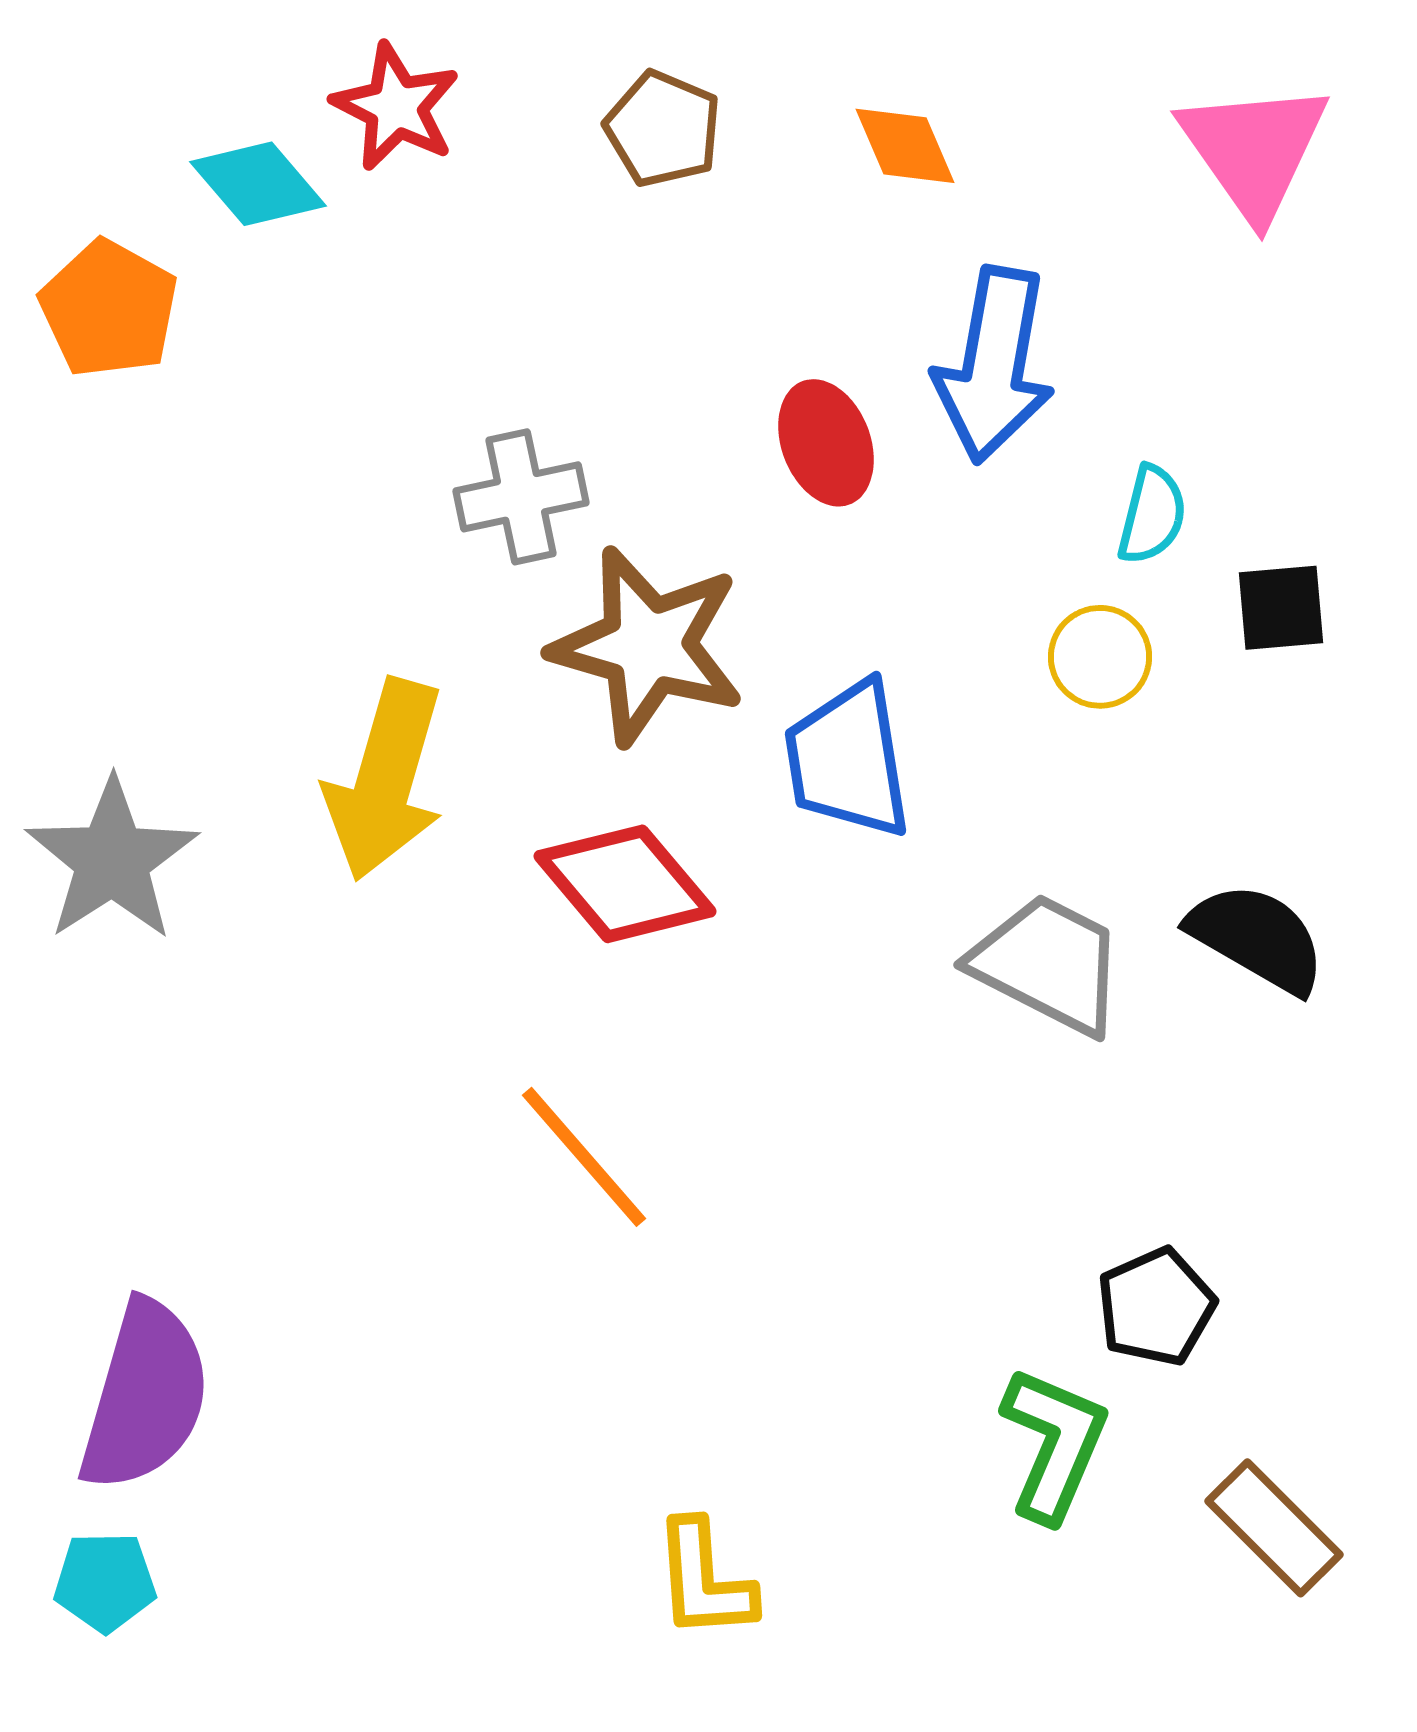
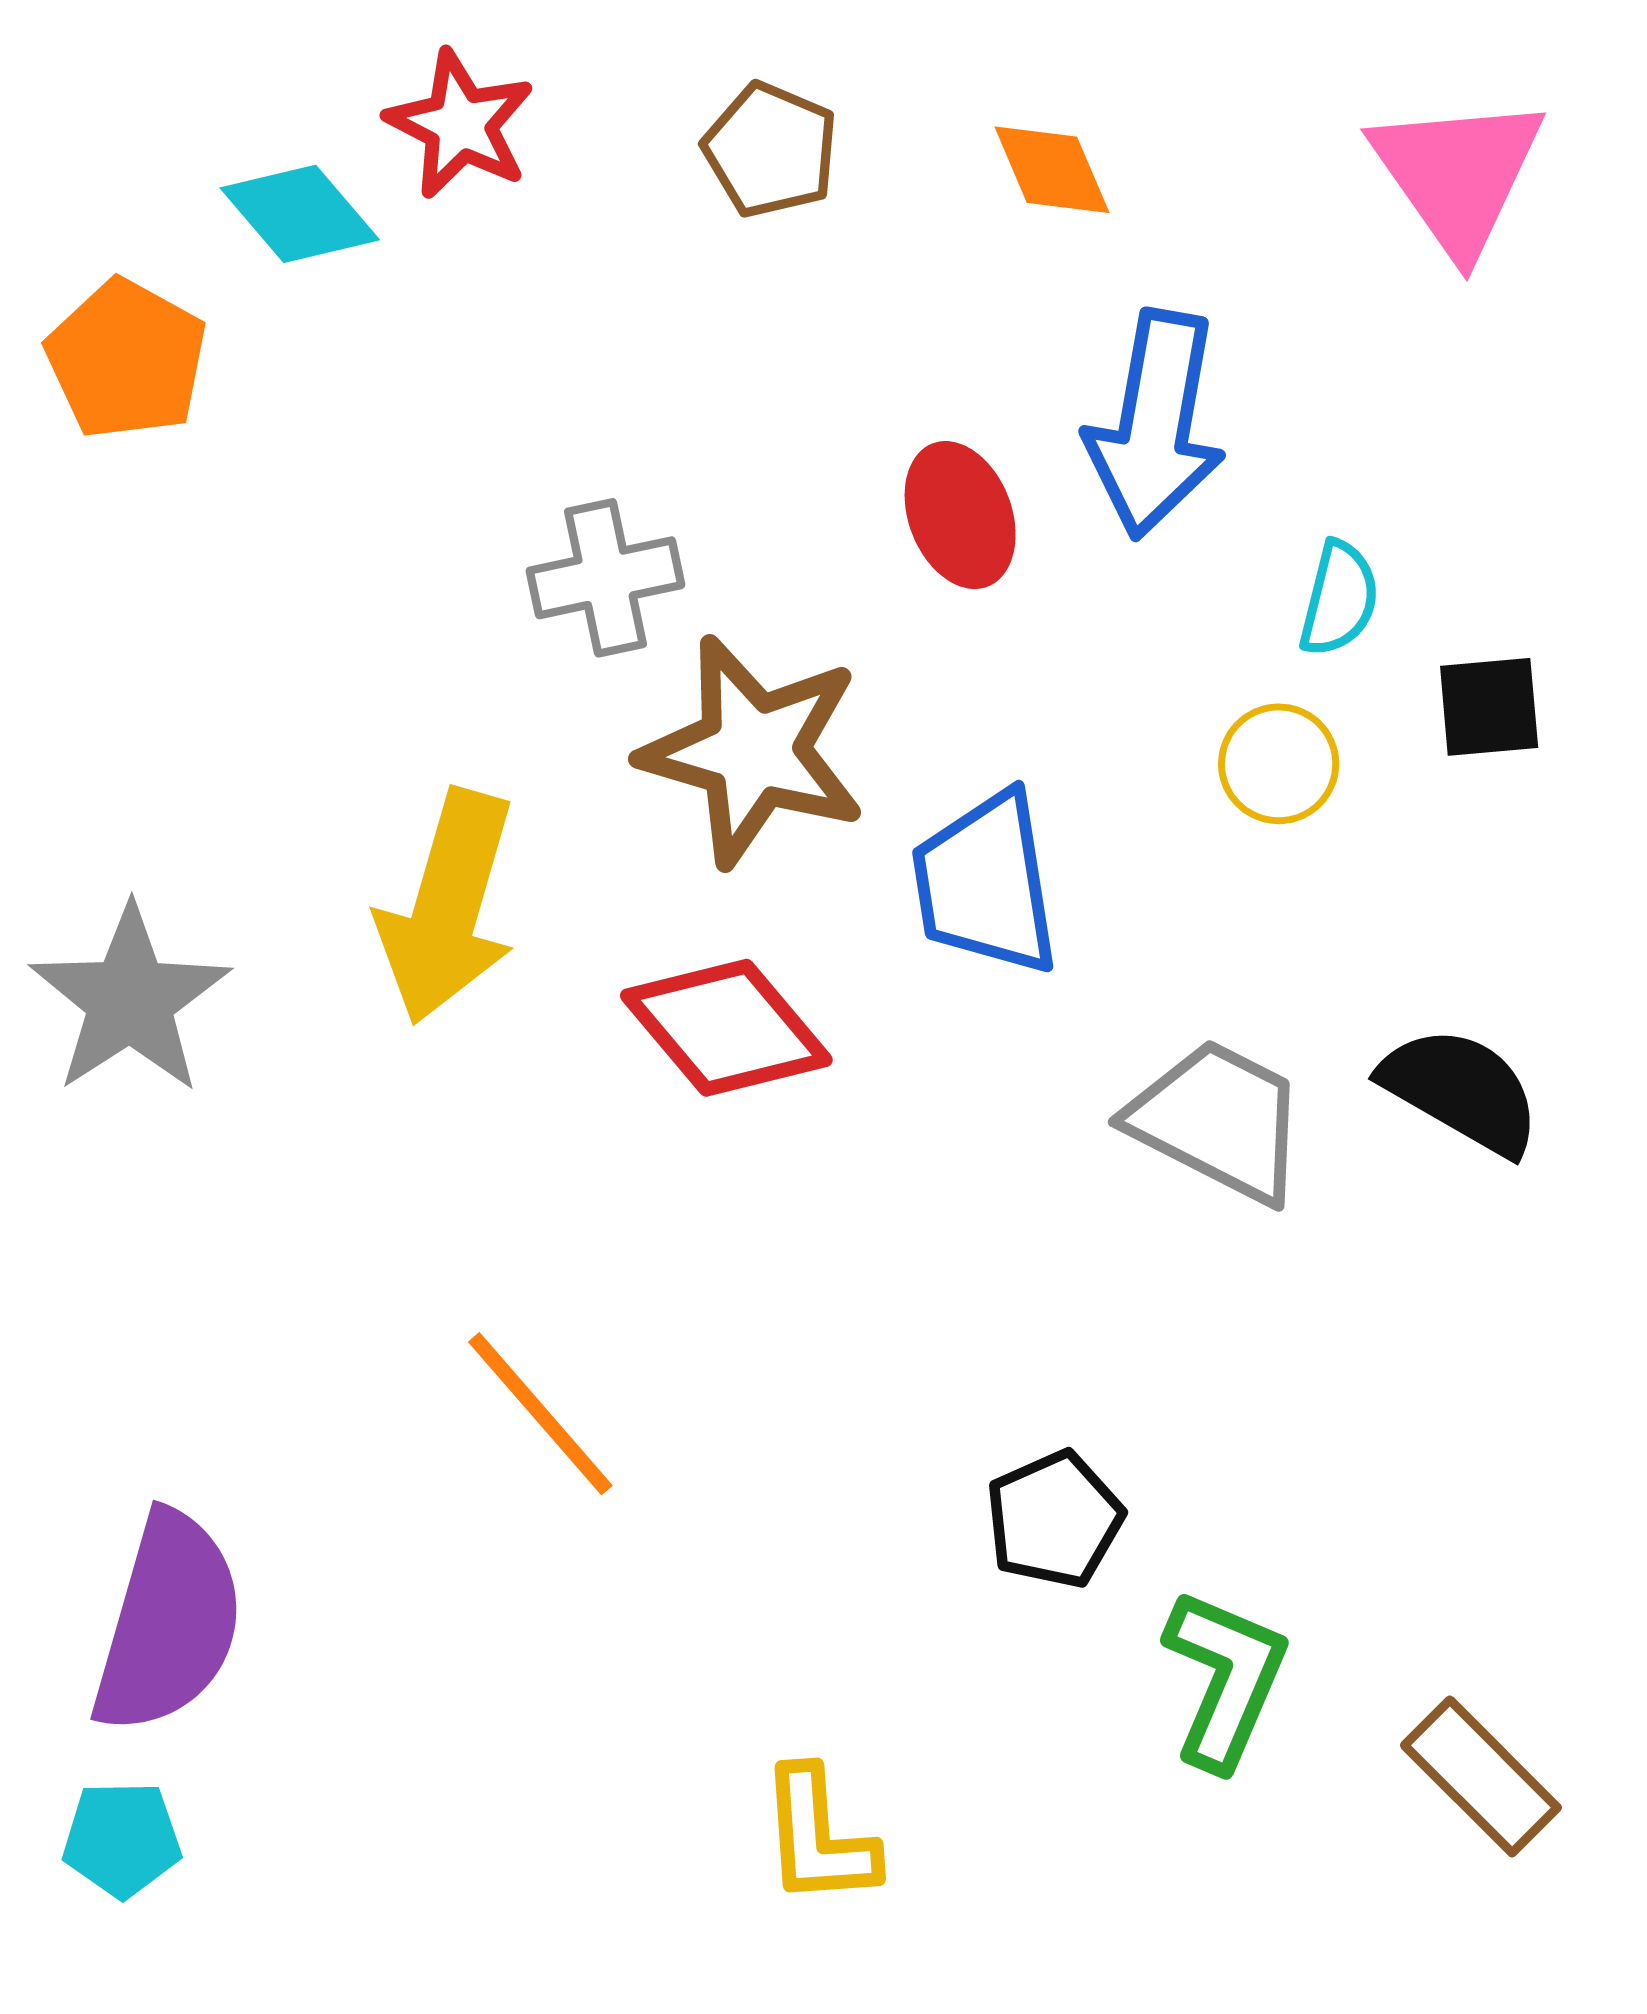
orange line: (584, 1157) -> (540, 1414), moved
black pentagon: (1156, 1307) -> (1054, 1520), moved

